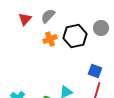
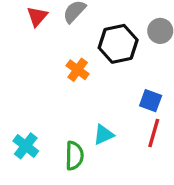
orange cross: (50, 39) -> (78, 70), moved, turned -32

